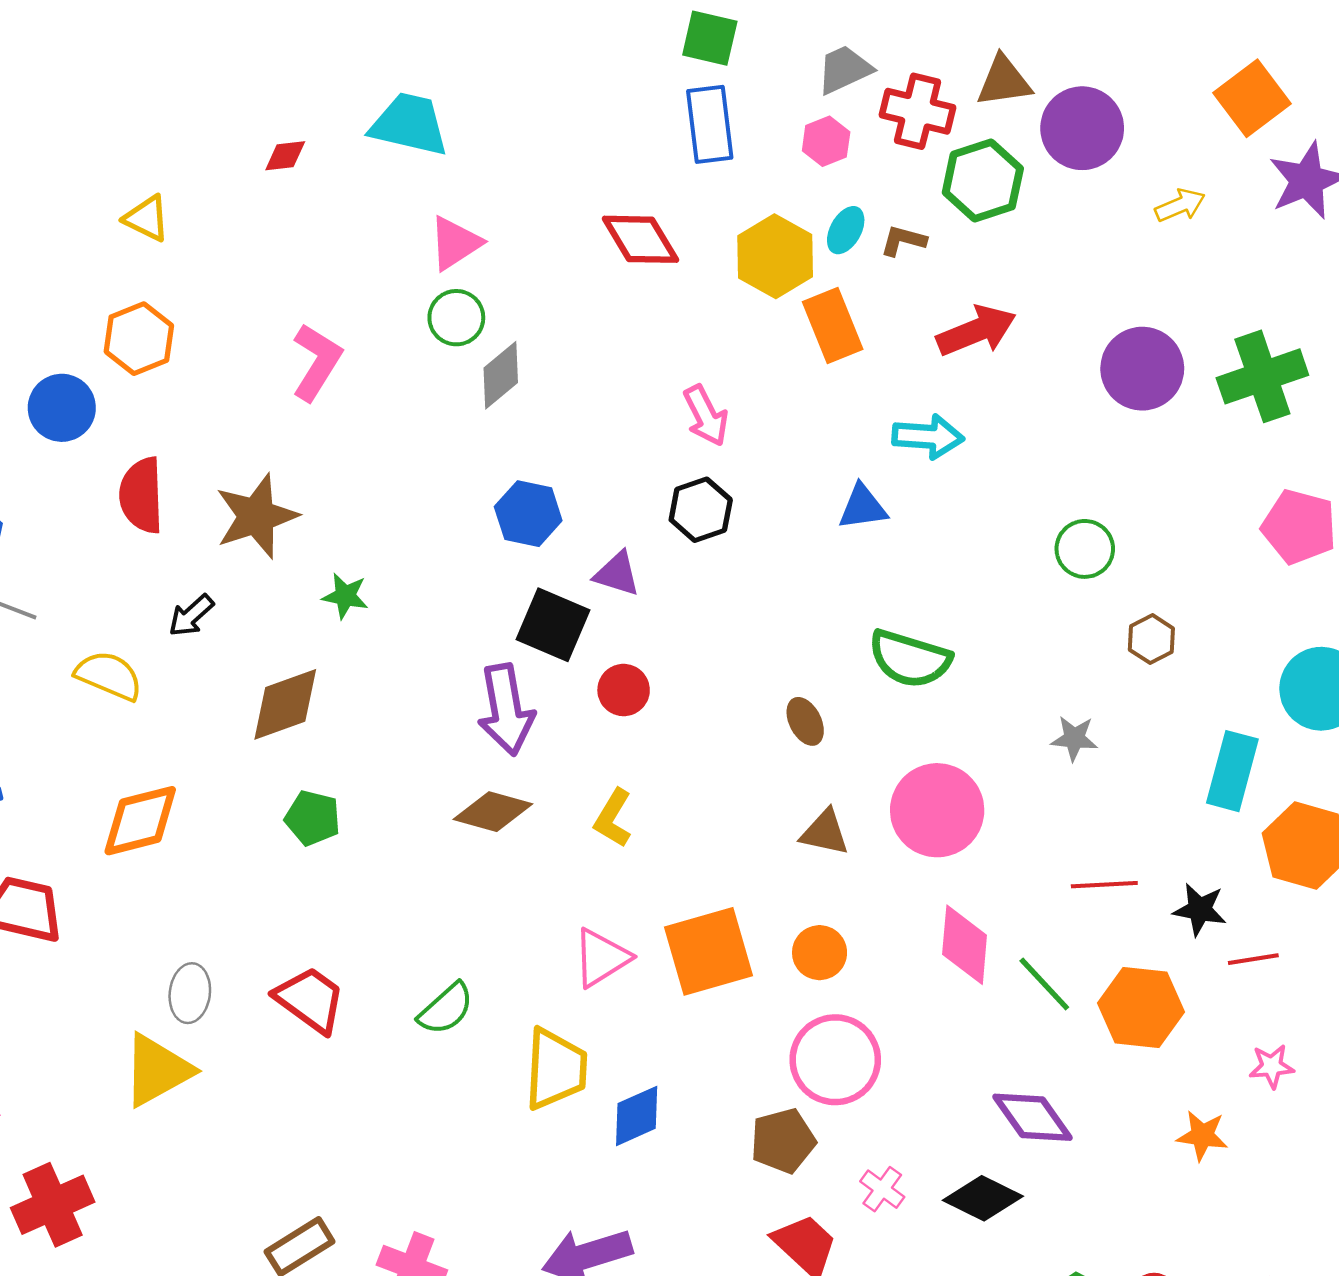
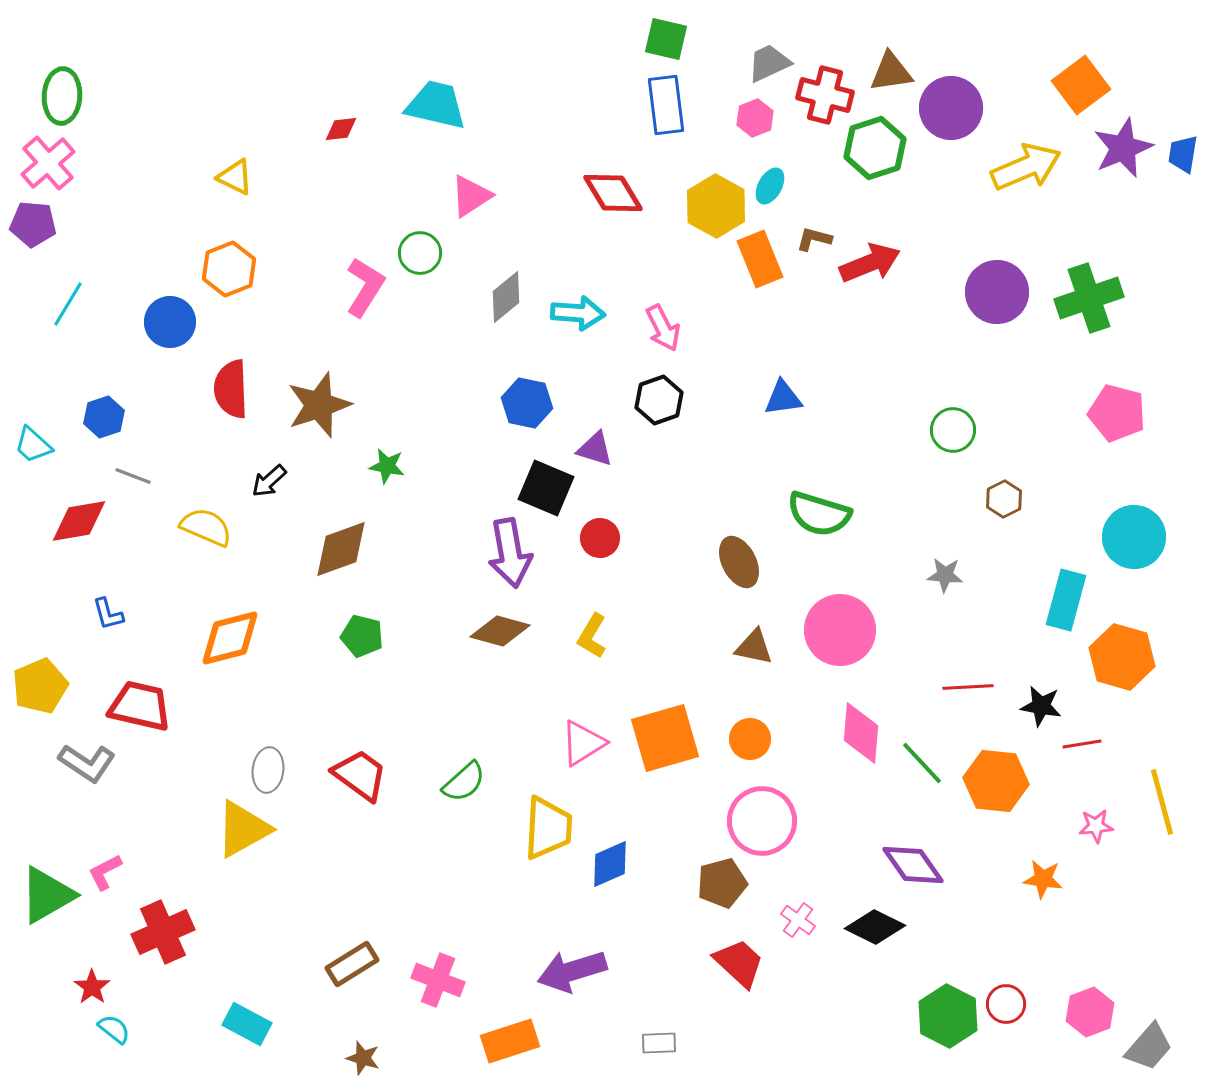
yellow arrow: (1180, 205) -> (1026, 167), size x1.8
brown L-shape: (903, 241) -> (814, 239), moved
green circle: (456, 318) -> (420, 253), moved
cyan arrow: (928, 437) -> (578, 313), moved
brown ellipse: (805, 721) -> (739, 562), size x1.4

